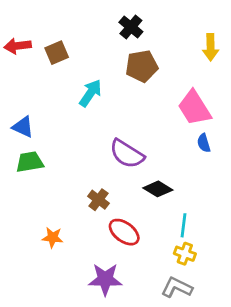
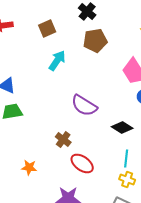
brown square: (57, 53) -> (47, 28), moved
black diamond: (158, 189) -> (122, 128), moved

